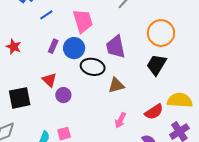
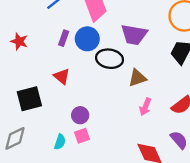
purple trapezoid: (116, 47) -> (134, 35), turned -65
purple circle: (63, 95) -> (80, 115), moved
pink arrow: (120, 120) -> (145, 107), moved

